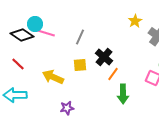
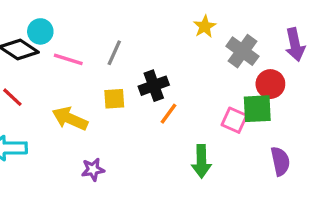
pink line: (46, 33) -> (68, 59), moved
black cross: (104, 57) -> (154, 86), turned 30
green arrow: (123, 94) -> (201, 161), moved

